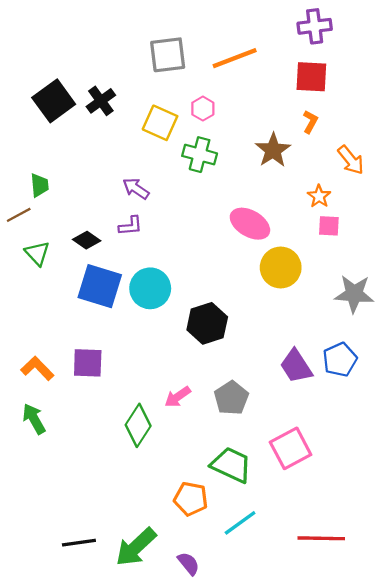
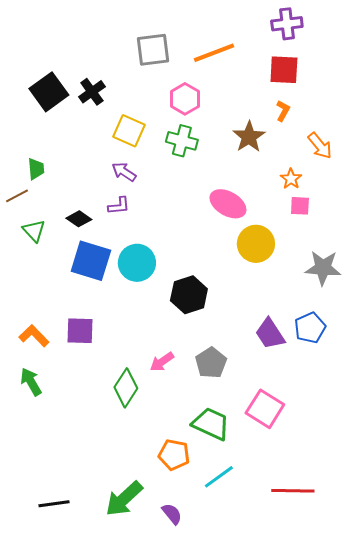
pink hexagon: (203, 109) -> (185, 99), size x1.4
yellow square: (160, 123) -> (129, 131), moved
pink square: (291, 448) -> (265, 409), turned -30
black line: (79, 543) -> (54, 504), moved

